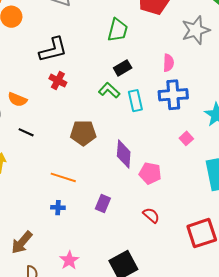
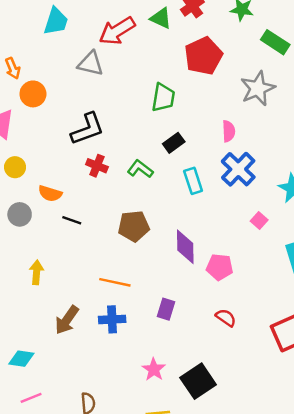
green L-shape: (109, 90) -> (140, 169), moved
blue cross: (173, 95) -> (238, 169), turned -36
black line: (26, 132) -> (72, 220), moved
blue cross: (58, 208) -> (112, 319), size x1.5
brown arrow: (22, 242) -> (67, 320), moved
pink star: (69, 260) -> (154, 369), moved

